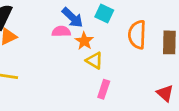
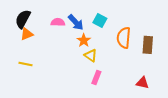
pink semicircle: (61, 31) -> (58, 22), moved
red triangle: (165, 93) -> (142, 83), turned -32

